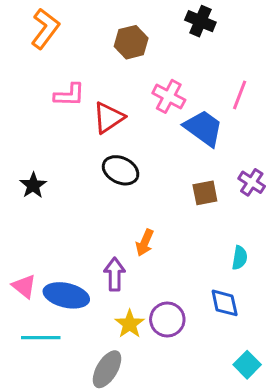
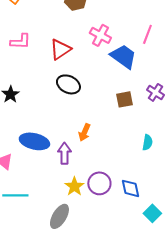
pink L-shape: (69, 95) -> (20, 41), moved
blue ellipse: (66, 295) -> (34, 141), moved
blue diamond: (225, 303) -> (130, 188), moved

